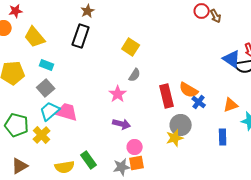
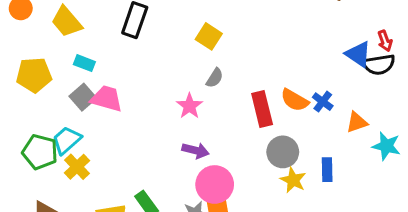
blue cross: (199, 102) -> (323, 102), moved
cyan trapezoid: (50, 111) -> (67, 140), moved
pink trapezoid: (67, 112) -> (107, 99), moved
blue rectangle: (223, 137) -> (327, 170), moved
yellow star: (175, 138) -> (293, 180), moved, turned -30
pink circle: (135, 147) -> (215, 184), size x1.6

